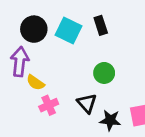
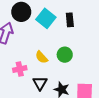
yellow semicircle: (35, 82) -> (42, 57), moved
black triangle: (87, 103) -> (40, 83), moved

